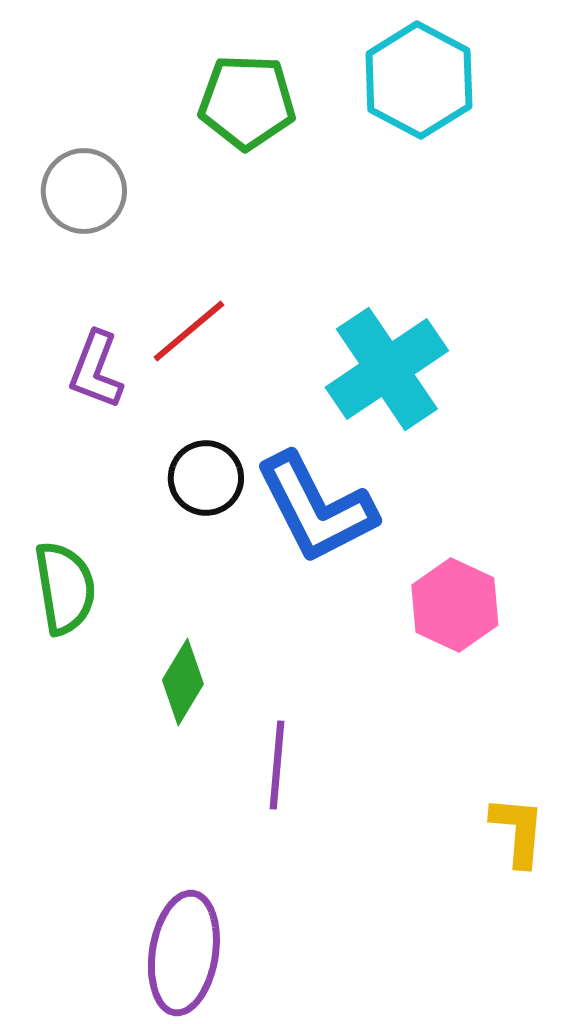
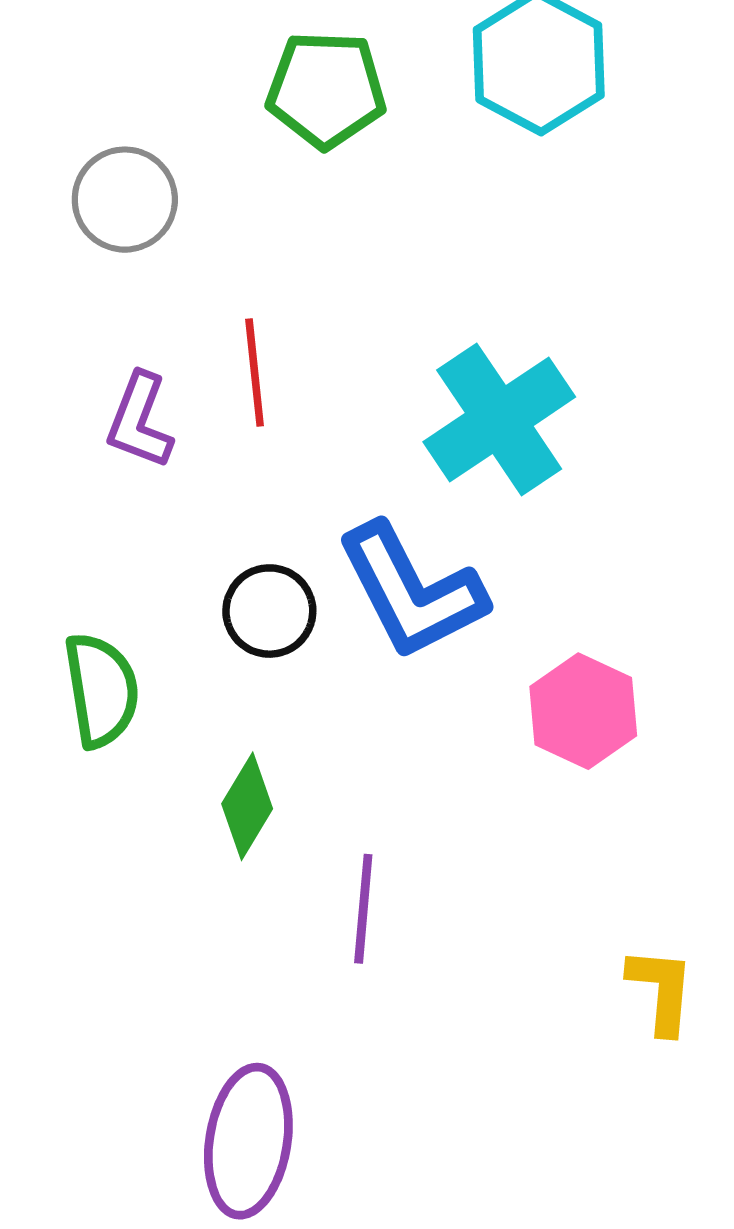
red line: (189, 331) -> (255, 373), turned -56
black circle: (206, 478) -> (269, 611), moved

